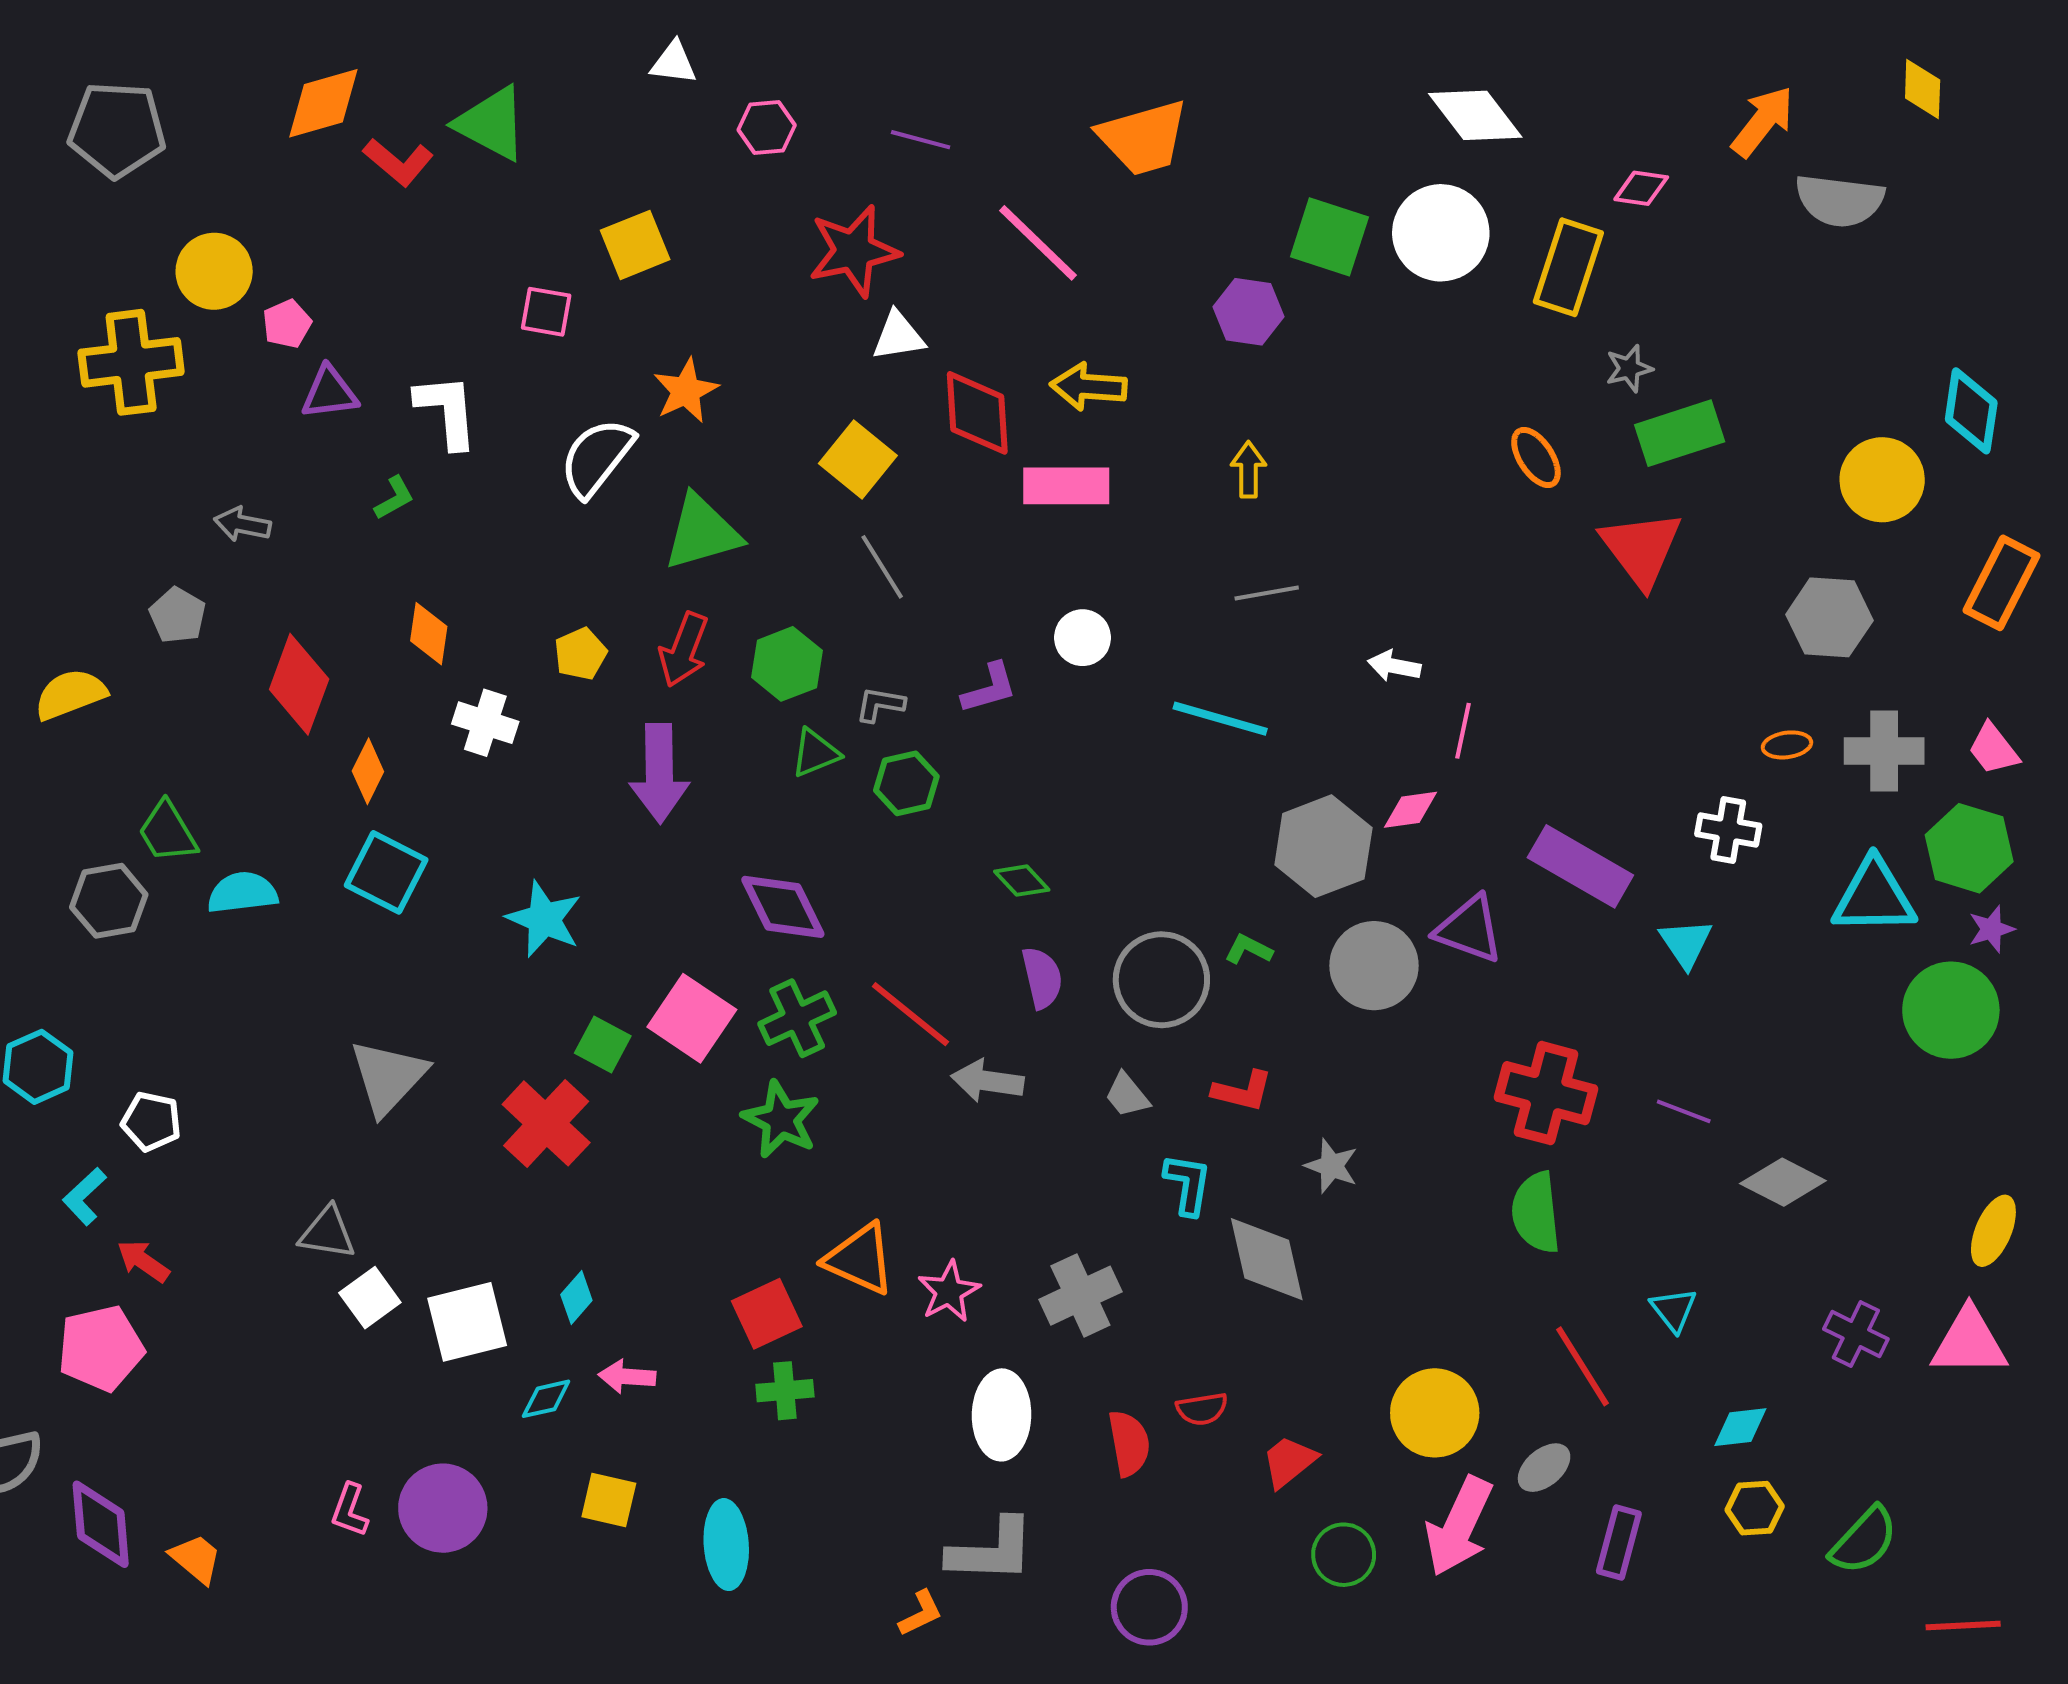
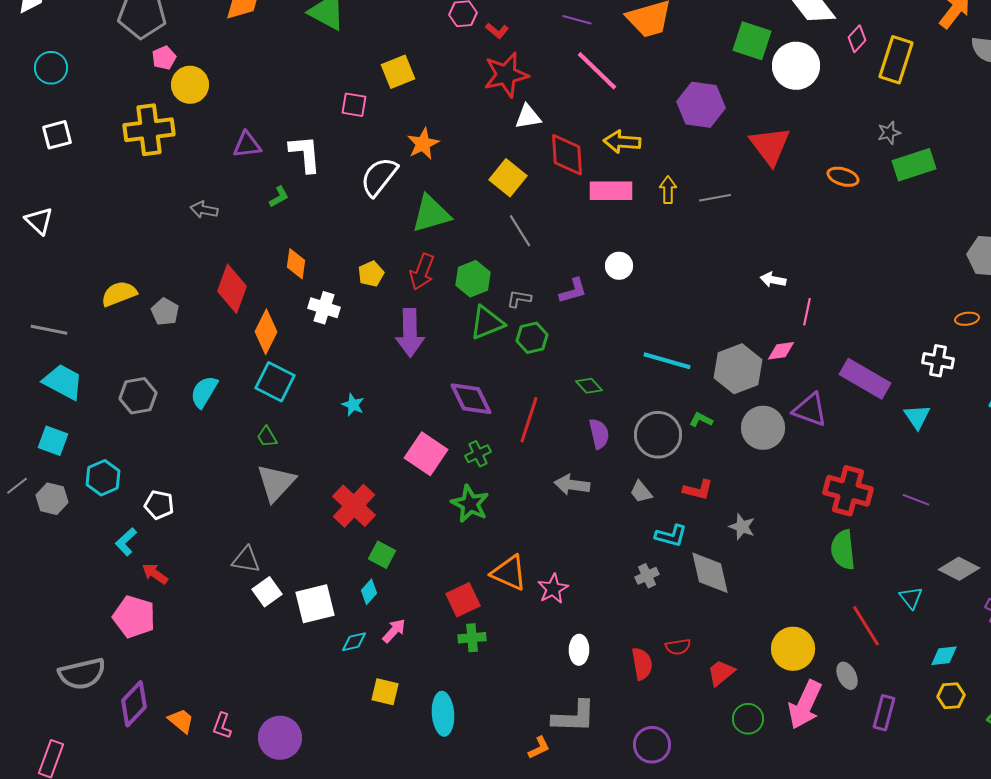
purple line: (921, 140) -> (577, 20), moved
red L-shape: (398, 162) -> (497, 31), moved, size x0.7
pink diamond: (1641, 188) -> (857, 39), moved, turned -56
green square: (1329, 237) -> (752, 41), moved
yellow rectangle: (1568, 267) -> (896, 60), moved
purple hexagon: (1248, 312) -> (701, 105), size x1.4
pink pentagon: (287, 324) -> (164, 58), moved
orange ellipse: (1536, 457) -> (843, 177), turned -40
yellow arrow: (1248, 470) -> (668, 190), moved
red triangle: (1641, 549) -> (770, 146), moved
gray line: (1267, 593) -> (715, 198), moved
gray pentagon: (178, 615) -> (165, 312), moved
cyan line: (1220, 719) -> (667, 361), moved
green triangle: (815, 753) -> (487, 323), size x1.4
orange diamond: (368, 771) -> (266, 332), size x1.4
green trapezoid: (168, 832) -> (267, 437), moved, size x0.7
cyan semicircle: (242, 893) -> (204, 392), turned -52
cyan star: (544, 919) -> (353, 405), size x0.6
red line: (910, 1014) -> (529, 420), moved, turned 69
green cross: (797, 1018) -> (478, 454), size x0.7
green square: (603, 1045) -> (382, 555), moved
gray diamond: (1783, 1182) -> (959, 569), moved
cyan L-shape: (1188, 1184) -> (671, 536), turned 96
gray cross: (1080, 1296) -> (647, 576), moved, size x0.6
pink pentagon: (101, 1348) -> (134, 617), turned 30
pink arrow: (627, 1377) -> (394, 631), turned 128
white ellipse: (1002, 1415) -> (579, 650), size x0.7
gray ellipse: (1544, 1468) -> (847, 676), turned -76
purple circle: (443, 1508) -> (280, 738), moved
pink L-shape: (350, 1510) -> (222, 726), moved
purple diamond: (101, 1524) -> (134, 704), turned 48

